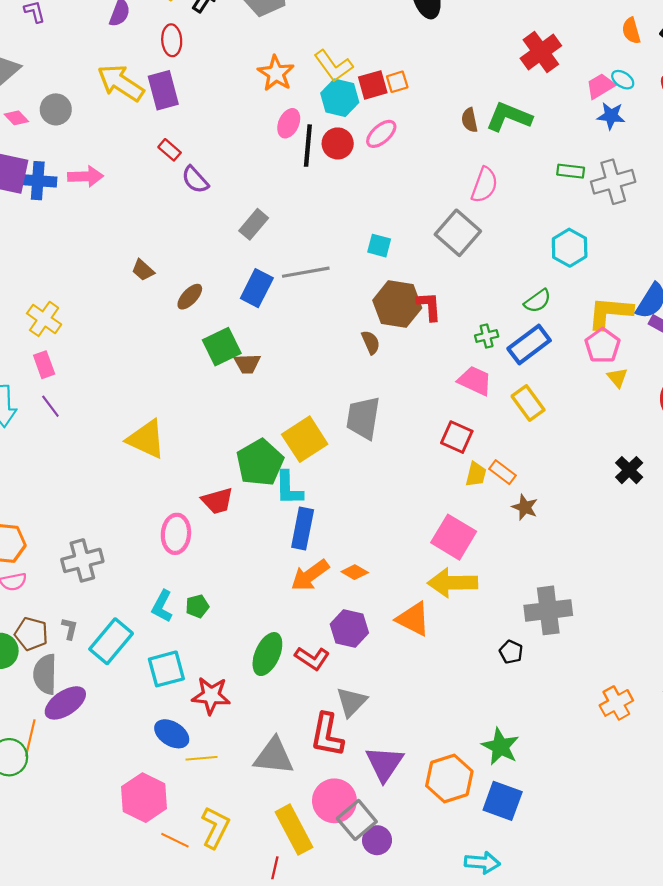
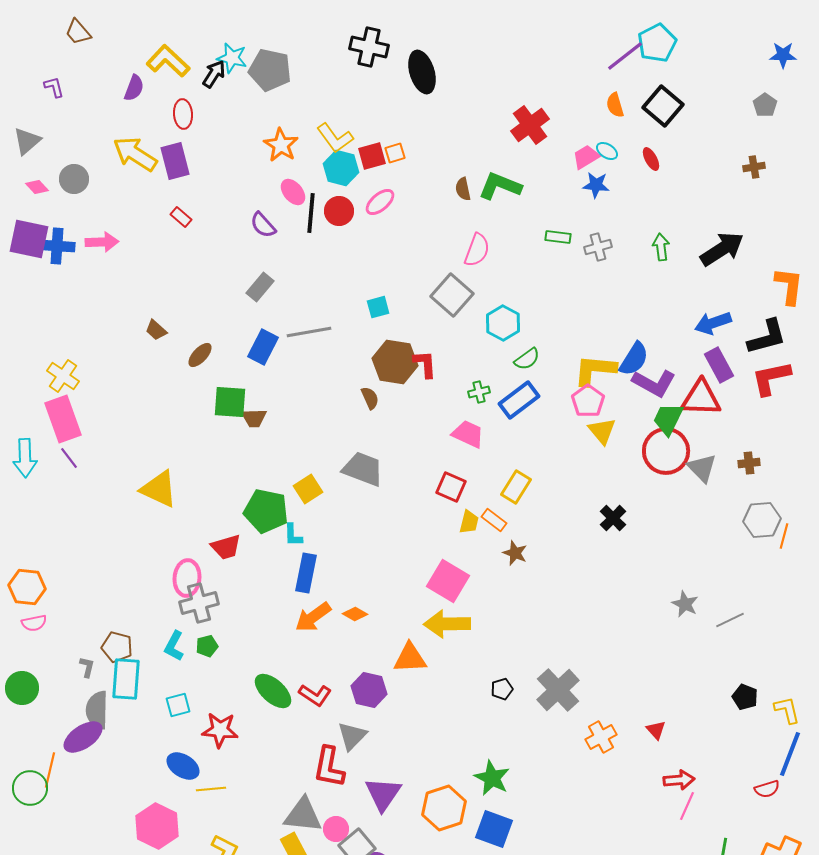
pink ellipse: (289, 123) -> (293, 192), turned -64
purple semicircle: (195, 180) -> (263, 225), moved
gray cross: (613, 182) -> (598, 247), size x0.7
cyan square: (379, 246) -> (378, 307), turned -30
cyan hexagon: (570, 248) -> (503, 323), moved
green square: (222, 347) -> (230, 402), turned 30
pink rectangle: (44, 365) -> (63, 419), size x1.8
yellow triangle: (617, 377) -> (602, 431), size x1.4
yellow rectangle: (528, 403) -> (516, 487), moved, turned 68
gray trapezoid: (363, 418) -> (363, 469), turned 102
yellow square: (305, 439) -> (308, 489), size x0.7
green pentagon: (260, 463) -> (266, 511), turned -30
cyan L-shape: (289, 488) -> (293, 535), size x0.7
gray cross: (82, 560) -> (199, 603), moved
gray cross: (548, 610) -> (558, 690), moved, turned -36
orange triangle: (413, 619) -> (410, 658), turned -30
purple hexagon: (349, 629) -> (369, 690), moved
brown pentagon: (31, 634) -> (117, 647), moved
cyan rectangle: (111, 641) -> (126, 679), turned -36
black pentagon: (511, 652) -> (502, 689), turned 30
green ellipse: (267, 654) -> (273, 691), turned -72
cyan square: (166, 669) -> (178, 705), size x0.7
gray semicircle: (45, 674) -> (97, 710), moved
gray triangle: (274, 756) -> (303, 815), moved
pink circle: (334, 801) -> (336, 829), size x0.6

